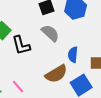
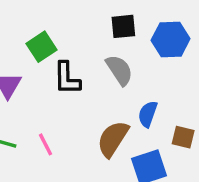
brown semicircle: (56, 74) -> (113, 139), turned 140

